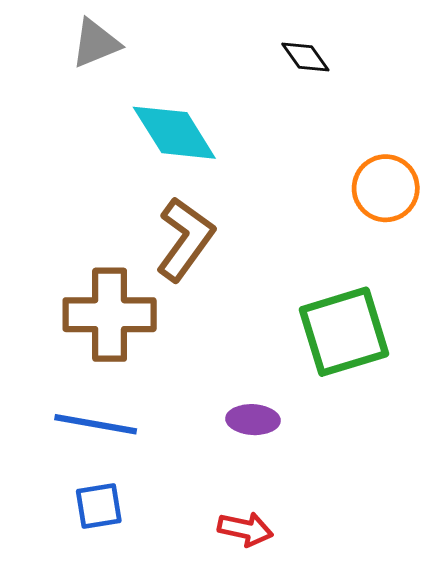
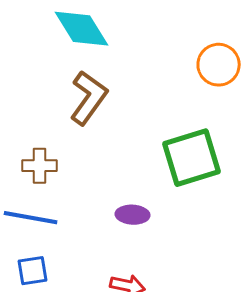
brown cross: (110, 315) -> (40, 166), moved, size x0.6

